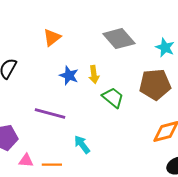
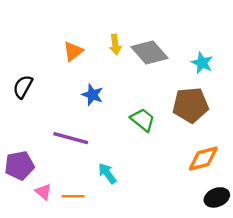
yellow arrow: (94, 75) -> (115, 45), moved
pink triangle: (26, 161) -> (43, 192), turned 35

